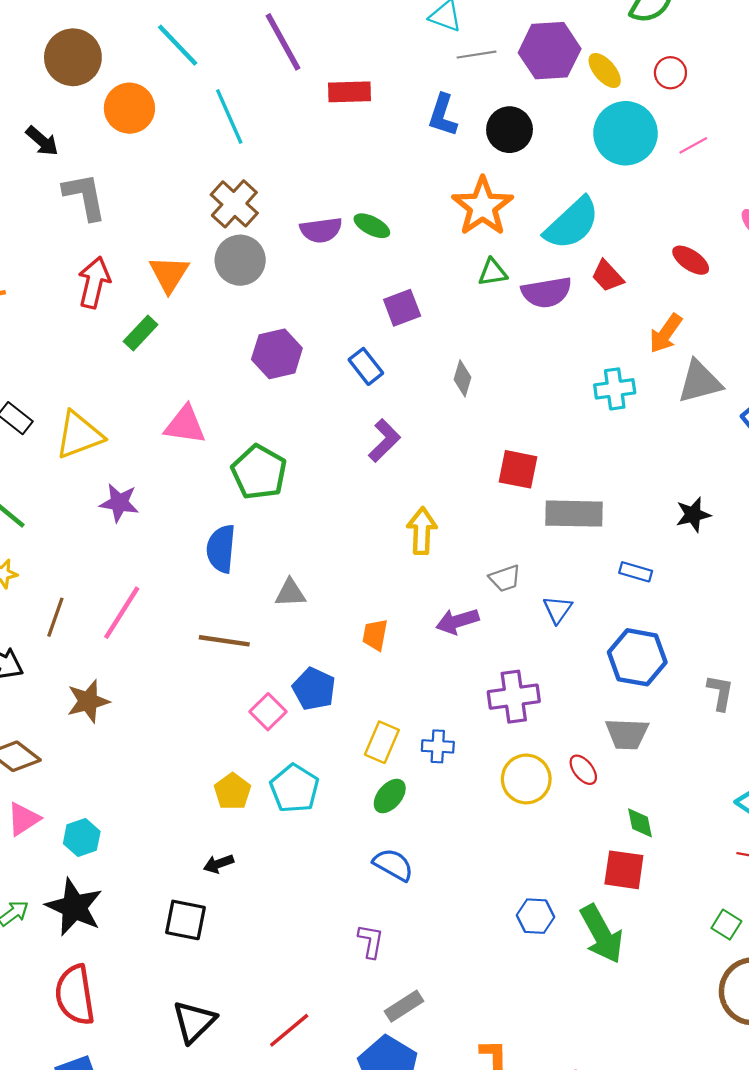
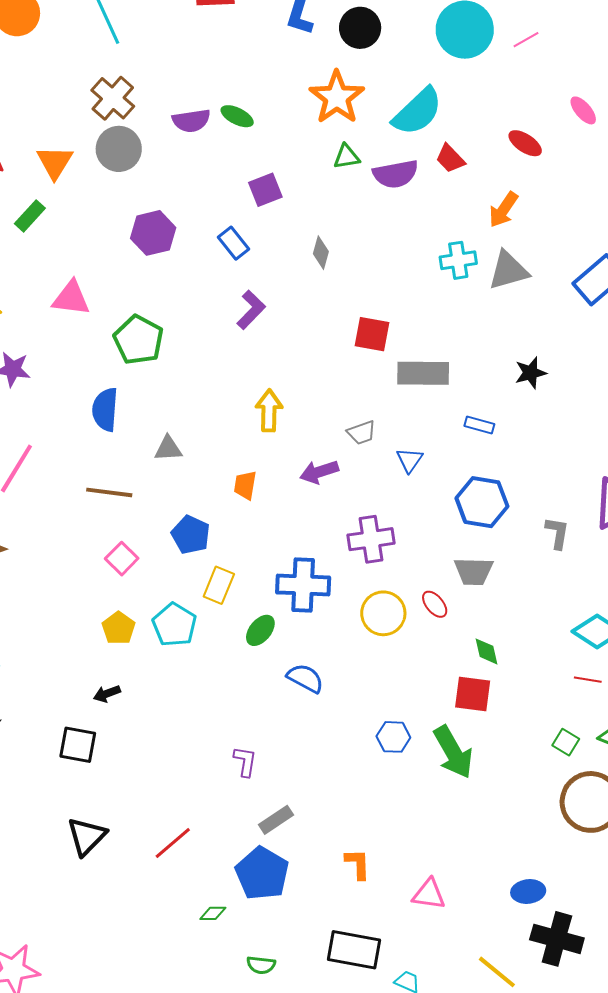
gray triangle: (700, 382) -> (508, 270), moved
yellow arrow: (422, 531) -> (269, 410), moved
pink square: (268, 712) -> (122, 559), moved
yellow rectangle: (382, 742) -> (219, 585), moved
blue cross: (438, 746) -> (303, 585), size x1.8
blue semicircle: (393, 865) -> (305, 678), moved

